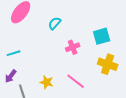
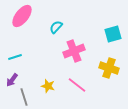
cyan square: (102, 36) -> (113, 34), moved
pink cross: (73, 47) -> (74, 51), size x1.5

